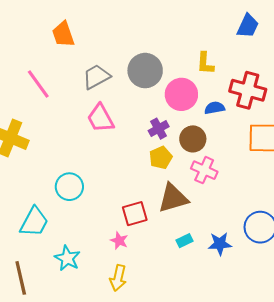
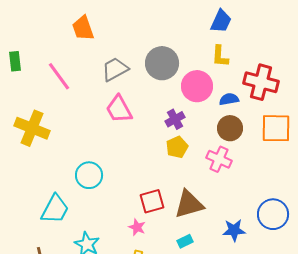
blue trapezoid: (248, 26) -> (221, 21), moved
brown circle: (193, 139) -> (230, 128), moved
brown triangle: (173, 198) -> (189, 204), moved
cyan rectangle: (185, 241) -> (185, 241), moved

